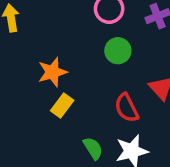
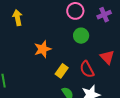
yellow rectangle: (62, 106) -> (62, 71), moved

